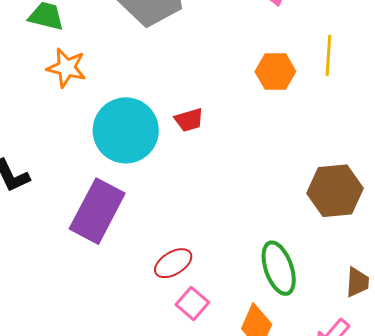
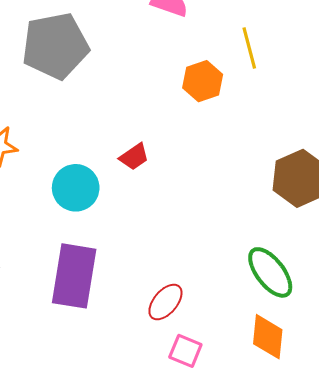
cyan circle: (126, 130) -> (76, 188), size x0.7
pink square: (192, 303) -> (185, 351), moved

